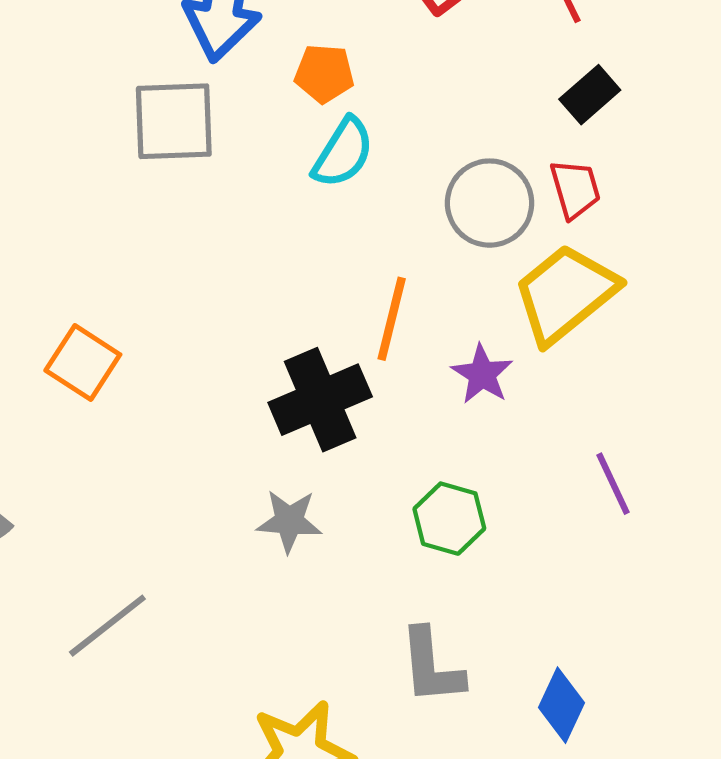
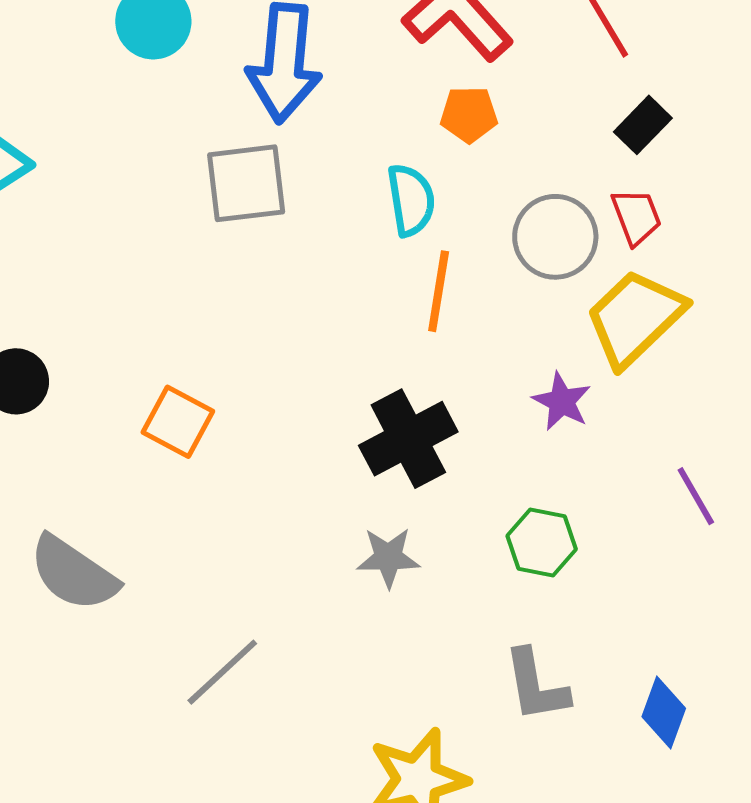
orange pentagon: (324, 74) -> (469, 114), moved
cyan semicircle: (343, 153) -> (411, 200), turned -36
orange line: (392, 319) -> (439, 291), moved

